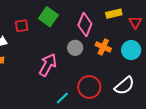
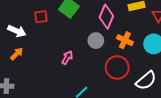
pink arrow: (48, 65) -> (67, 58), size x0.6
red circle: (89, 87) -> (117, 67), moved

